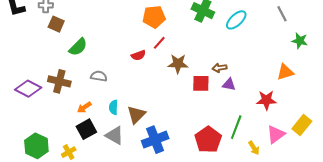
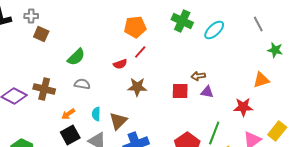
green semicircle: (78, 47) -> (76, 57), moved
brown star: (178, 64) -> (137, 87), moved

